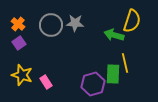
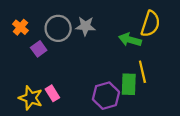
purple square: (19, 43) -> (39, 49), moved
yellow star: (22, 75) -> (31, 98), moved

